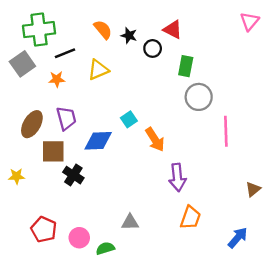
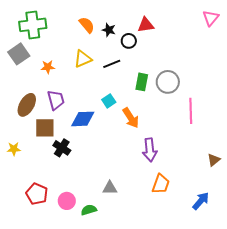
red triangle: (173, 30) -> (146, 25), turned -36
black line: (65, 53) -> (112, 64), moved
green rectangle: (186, 66) -> (142, 82), moved

